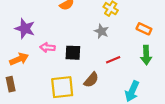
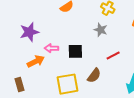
purple star: (25, 29) -> (29, 32), turned -30
orange arrow: (19, 59) -> (36, 61), moved

